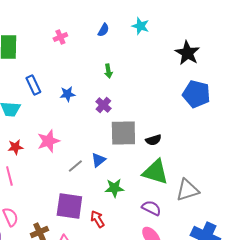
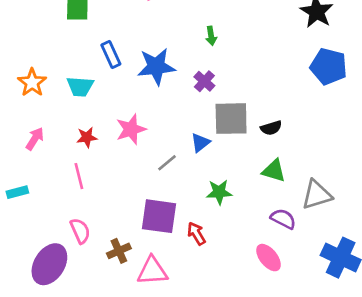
blue star: (67, 94) -> (156, 67), size x1.8
blue triangle: (98, 160) -> (200, 143), moved
green triangle: (155, 172) -> (274, 171), size x0.7
purple semicircle: (151, 208) -> (283, 219), moved

